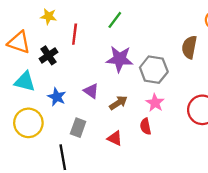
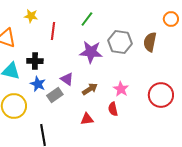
black cross: (49, 55) -> (35, 61), moved, turned 35
gray hexagon: (154, 70) -> (120, 42), moved
gray rectangle: (78, 128) -> (55, 95), moved, turned 35
red triangle: (115, 138) -> (87, 119), turned -32

